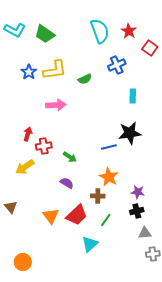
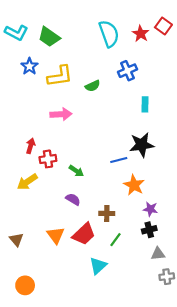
red square: (150, 48) -> (163, 26), moved
blue star: (29, 72) -> (29, 66), moved
orange star: (109, 177) -> (134, 185), moved
brown triangle: (11, 207) -> (16, 240), moved

